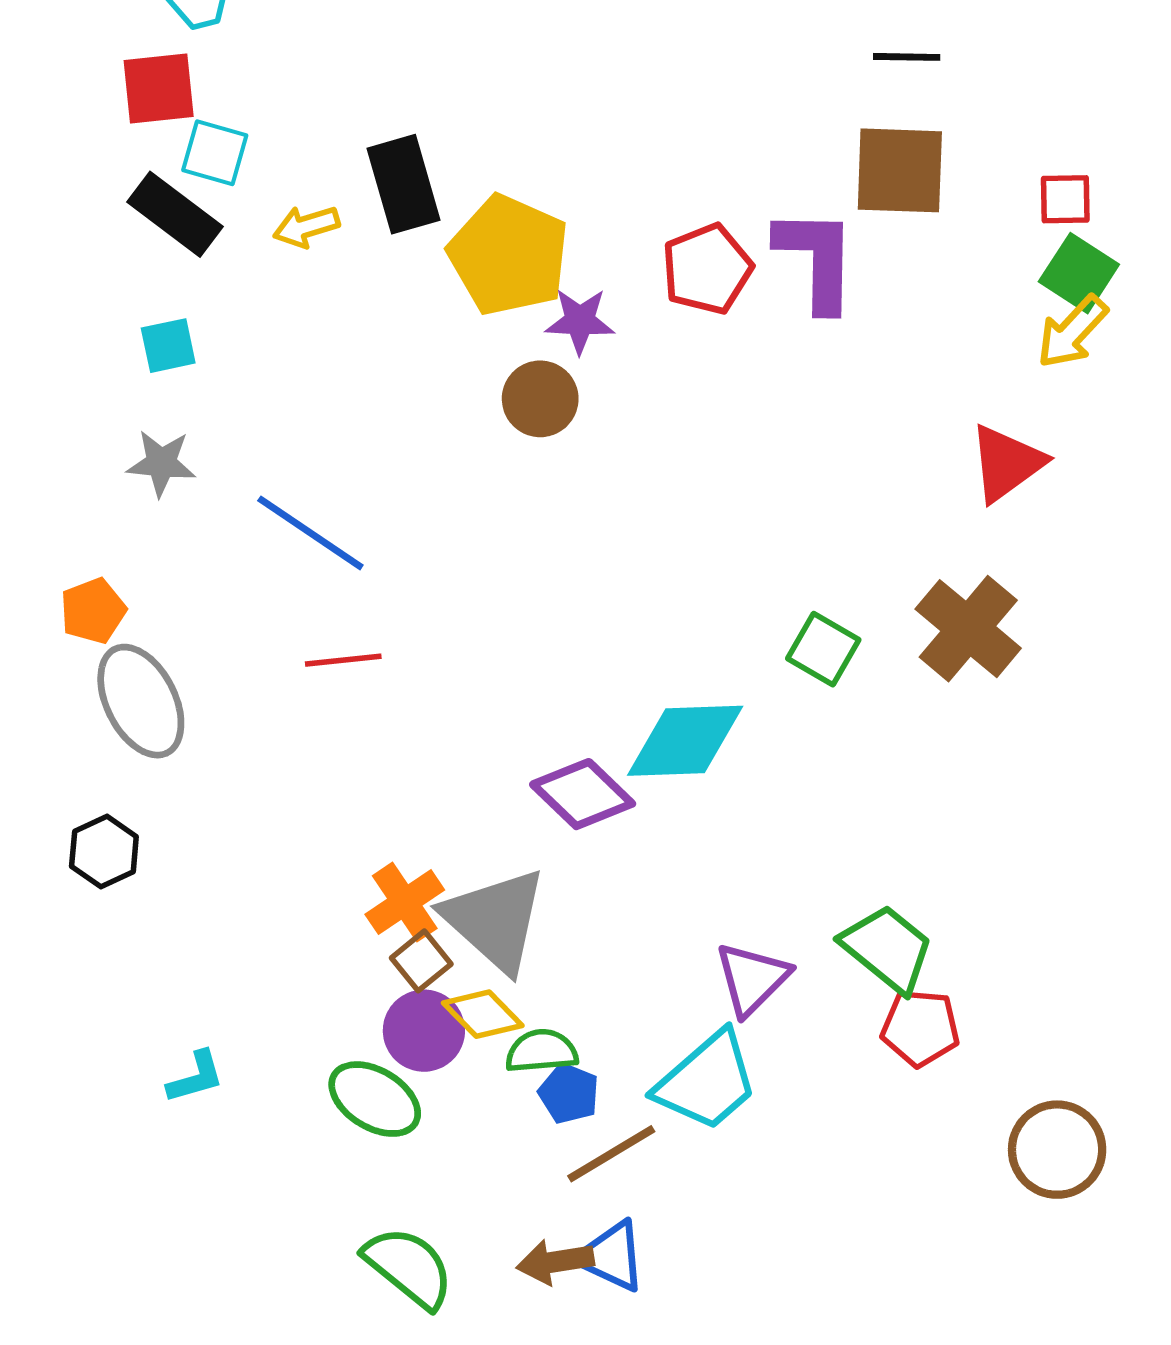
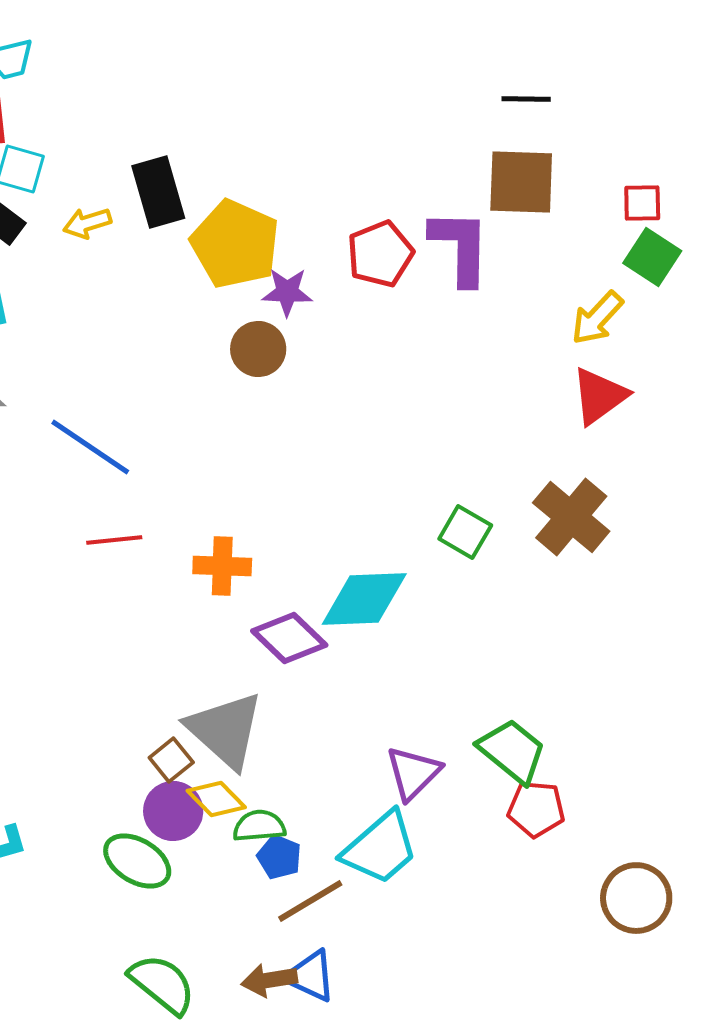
yellow arrow: (1072, 332) -> (597, 318), moved
orange cross: (405, 902) -> (222, 566), moved, turned 36

